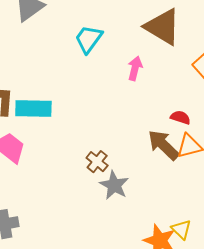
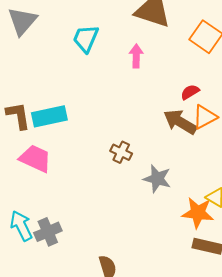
red semicircle: (180, 117) -> (190, 92), turned -36
gray star: (114, 185) -> (157, 179), moved

